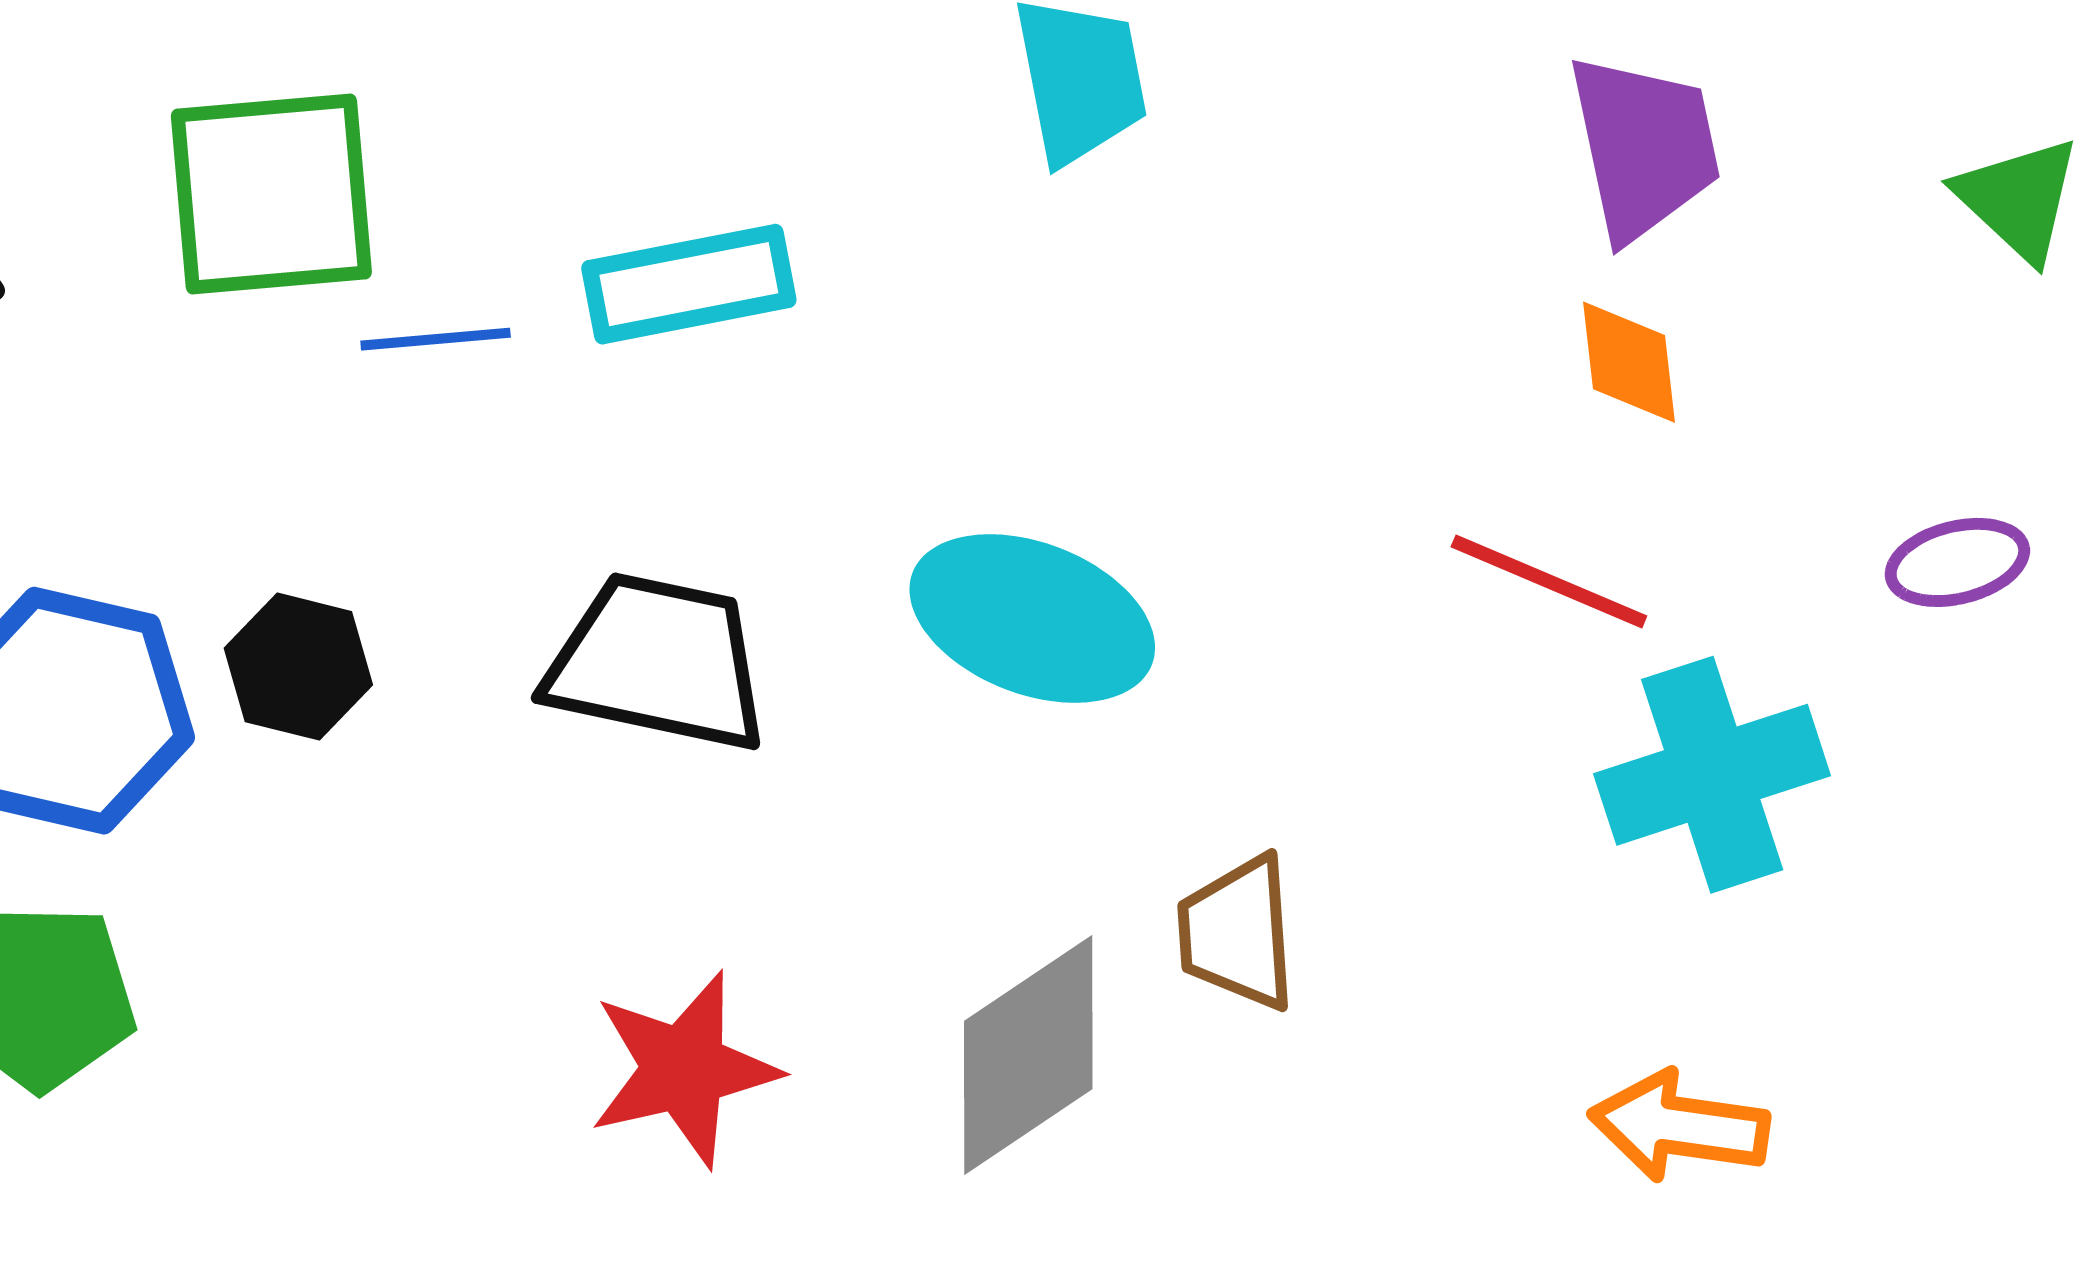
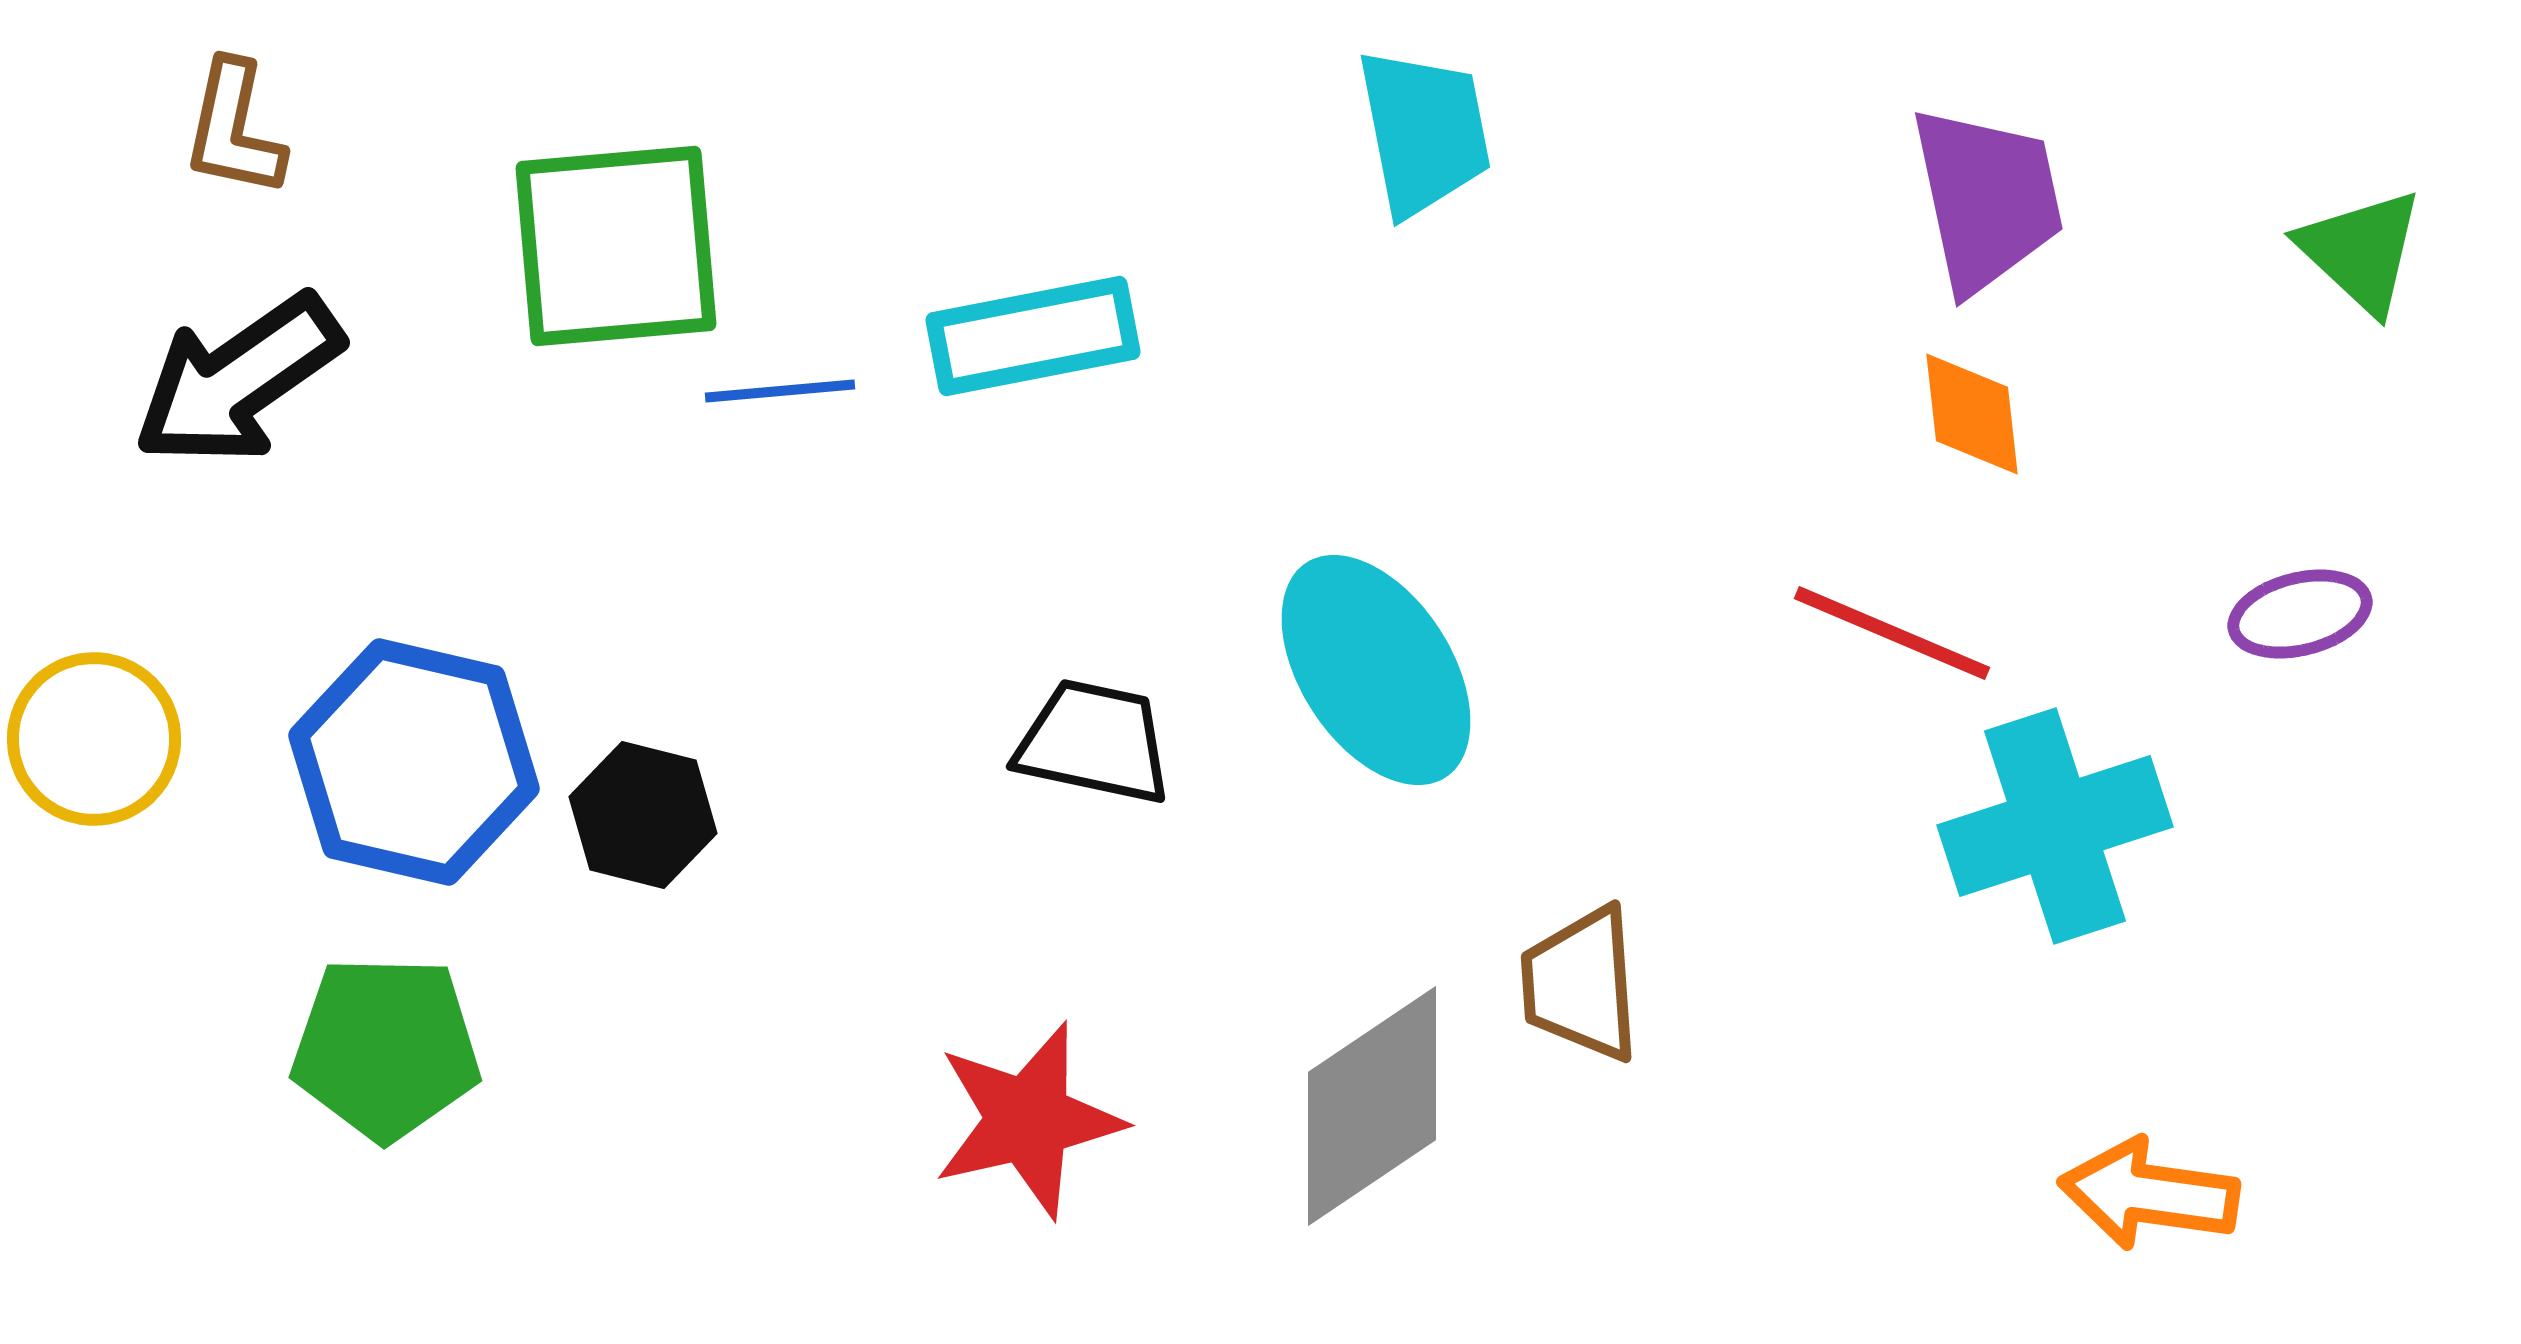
cyan ellipse: (1032, 618) -> (1376, 670), turned 36
black trapezoid: (658, 663) -> (1094, 742), moved, size x0.7
black hexagon: (298, 667) -> (643, 815), moved
orange arrow: (1679, 1126) -> (2149, 1194), moved

